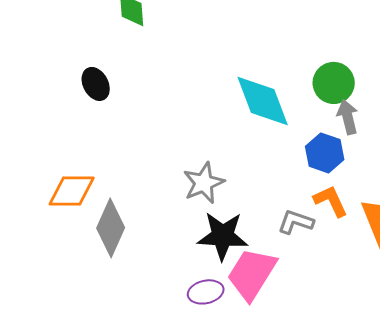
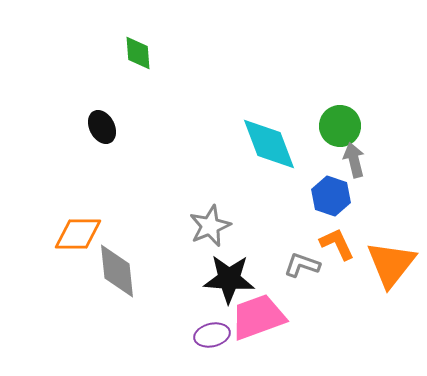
gray diamond: (111, 228) -> (117, 271), turned -30
pink trapezoid: (252, 274) -> (258, 317), turned 38

